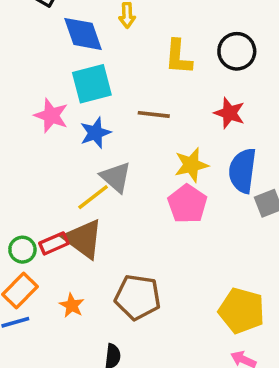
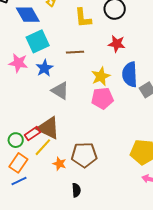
yellow line: (93, 197) -> (43, 147), moved
pink pentagon: (187, 204) -> (102, 98), turned -30
orange star: (72, 305) -> (59, 164), moved

